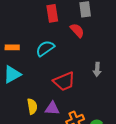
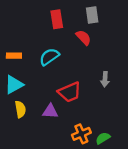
yellow semicircle: (32, 106) -> (20, 109), moved
purple triangle: (52, 108) -> (50, 111), moved

